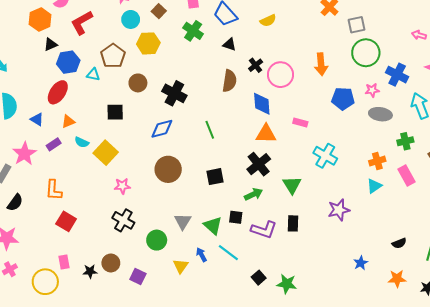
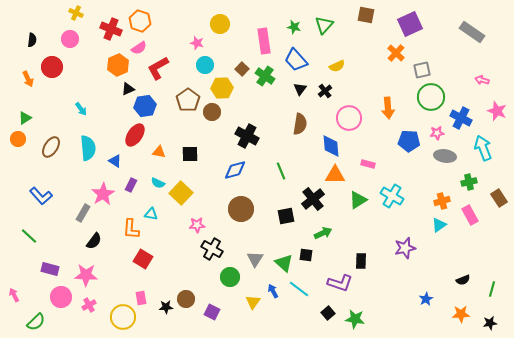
brown square: (159, 11) -> (242, 69), moved
black triangle: (230, 44) -> (300, 89), turned 48
black cross: (256, 65) -> (325, 91), moved
cyan triangle: (93, 75) -> (151, 214), moved
brown circle: (138, 83) -> (212, 112), moved
orange triangle: (68, 121) -> (159, 152), moved, turned 32
purple rectangle: (54, 144) -> (131, 185), turned -32
black cross: (259, 164) -> (313, 199), moved
green triangle: (292, 185) -> (358, 200), moved, turned 30
black cross: (123, 220) -> (212, 249), moved
purple L-shape: (264, 230) -> (340, 283), moved

